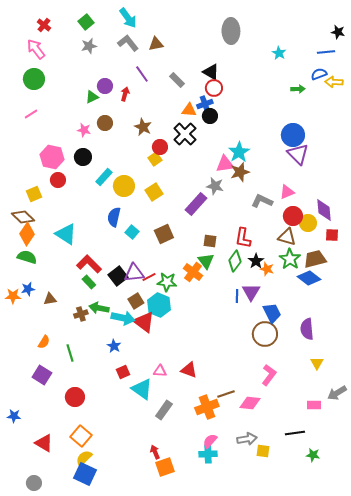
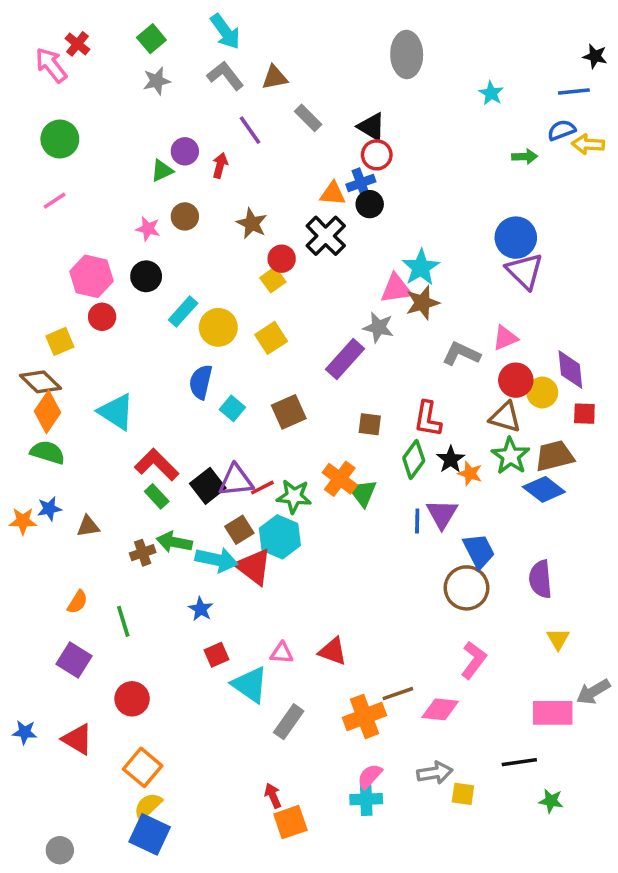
pink arrow: (36, 49) -> (51, 65), moved
gray rectangle: (177, 80) -> (308, 118), moved
green triangle: (206, 261) -> (363, 493), moved
pink rectangle: (314, 405) -> (553, 713), size x1.6
red triangle: (44, 443) -> (77, 739), moved

